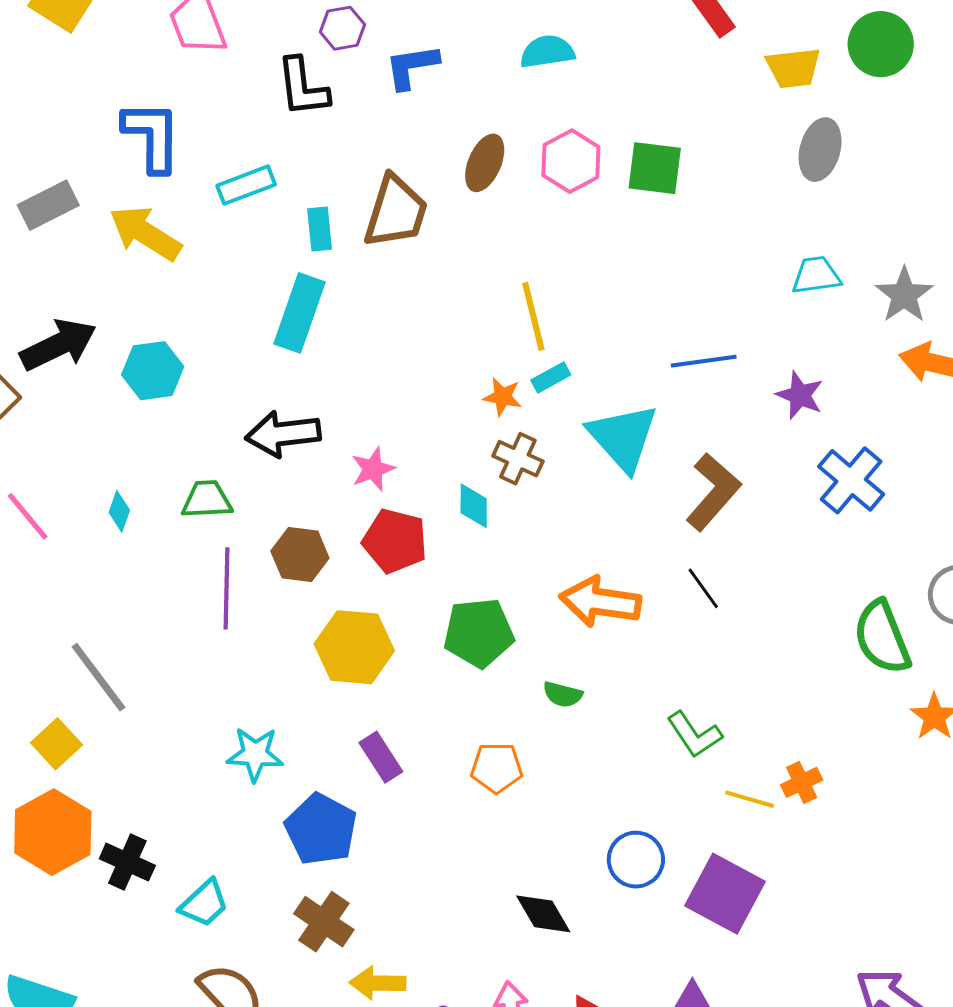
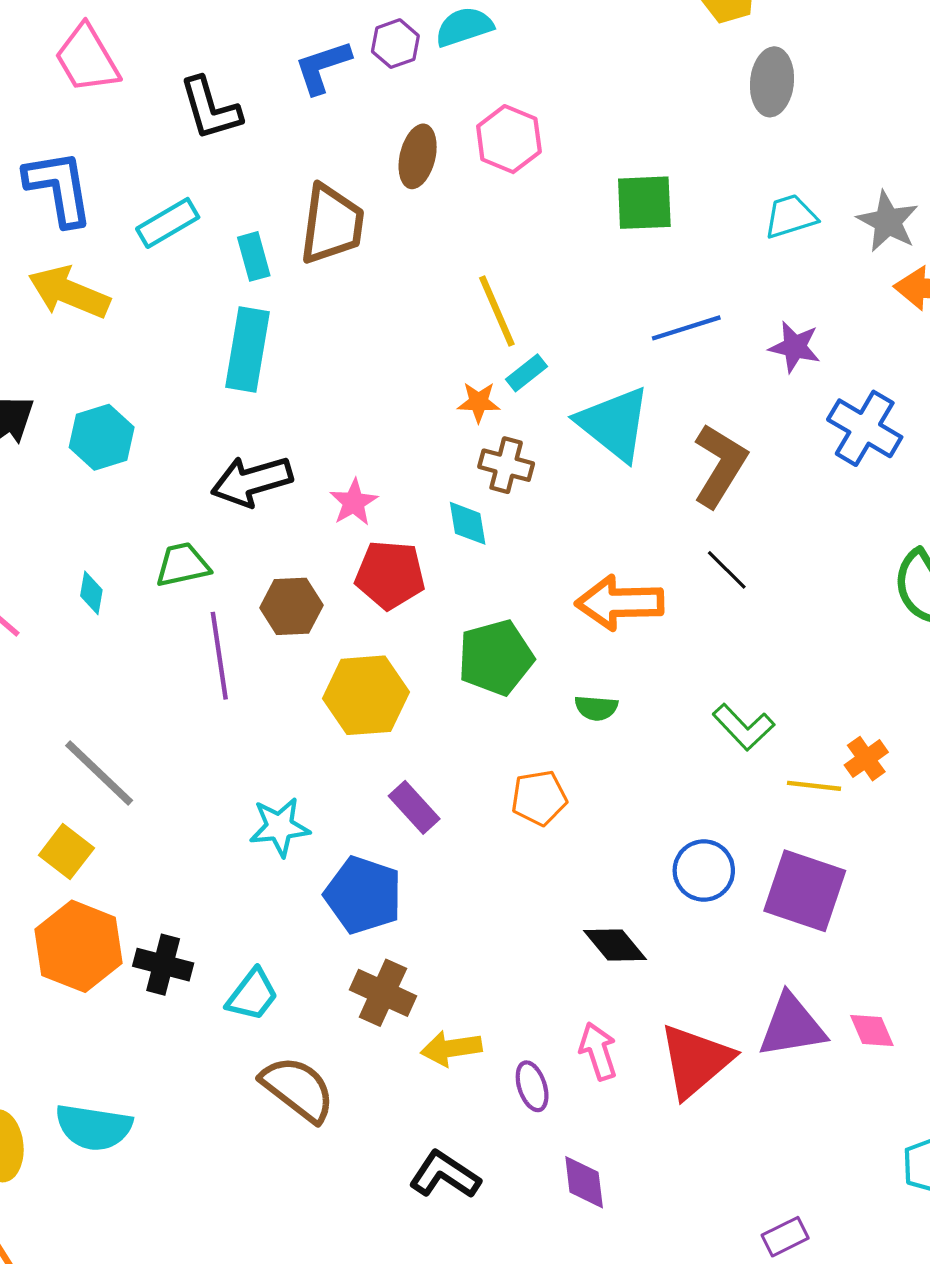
purple hexagon: (342, 28) -> (395, 44), moved
green square: (655, 168) -> (644, 203), moved

